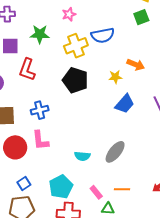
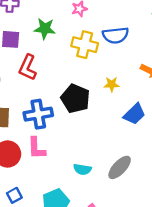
yellow cross: (76, 46) -> (85, 45), turned 30
yellow star: (115, 77) -> (112, 84), moved
black pentagon: (75, 80) -> (75, 99), moved
blue cross: (40, 110) -> (38, 114), size x1.4

